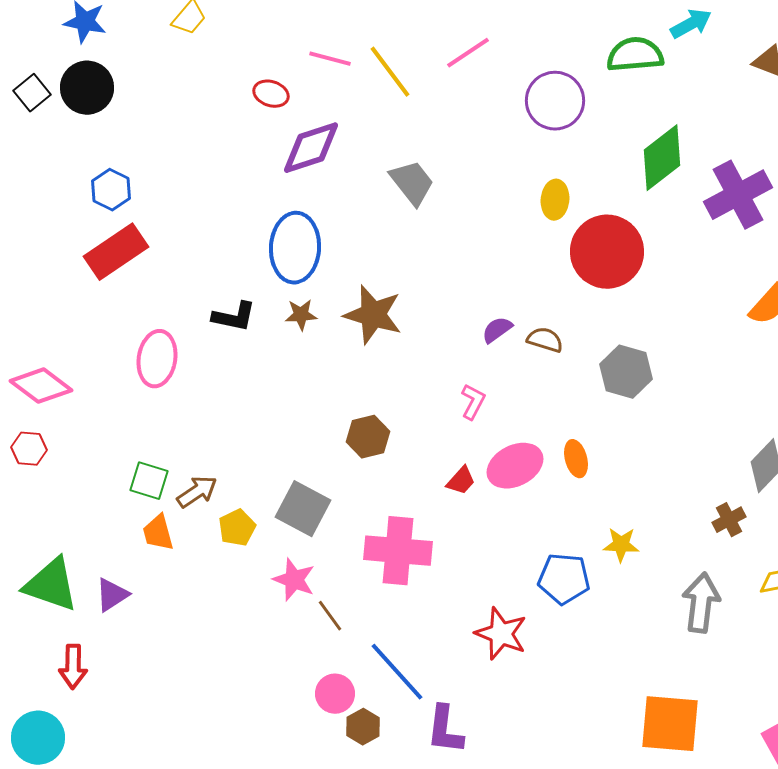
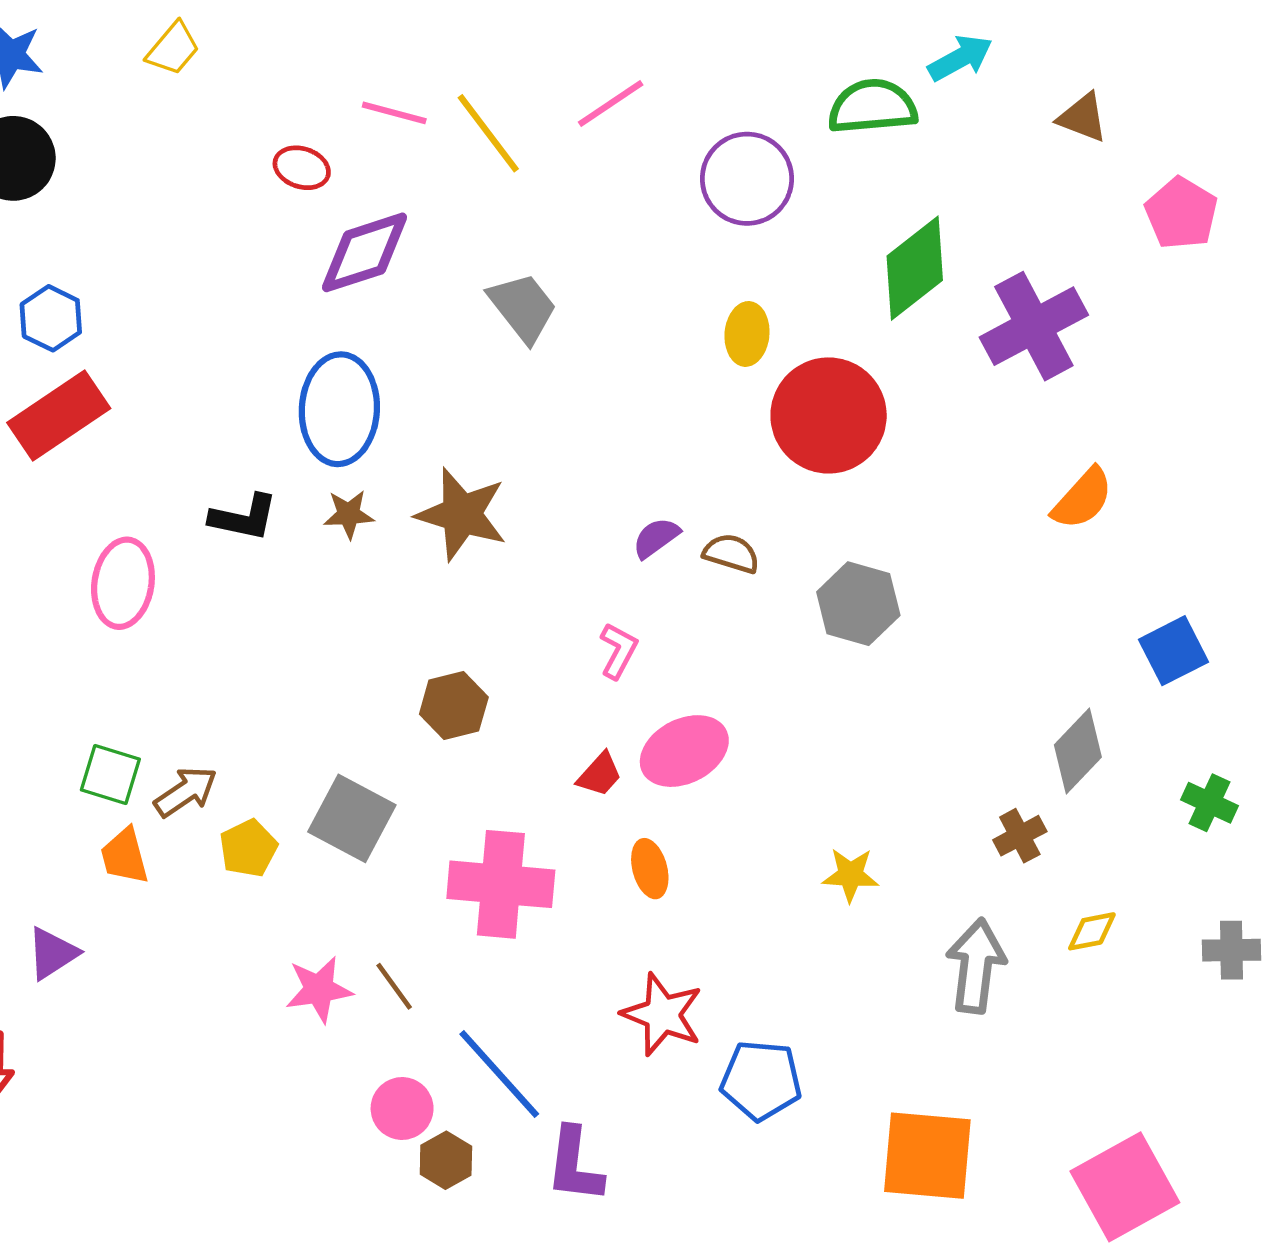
orange ellipse: (576, 459) -> (650, 869), moved
blue pentagon: (564, 579) -> (761, 1080), moved
pink star: (294, 580) -> (319, 989), moved, turned -30

